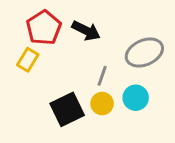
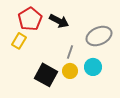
black square: (67, 109) -> (46, 75), turned -35

